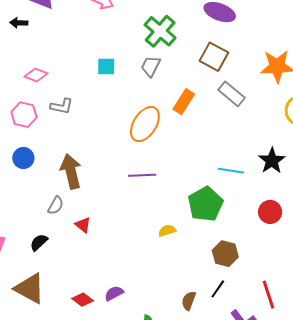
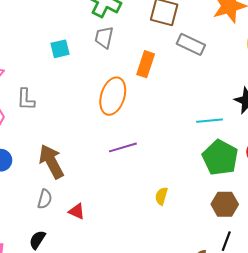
gray L-shape: (62, 106) -> (26, 99), turned 95
green pentagon: (205, 204) -> (220, 158), moved
yellow semicircle: (167, 231) -> (161, 196), turned -42

